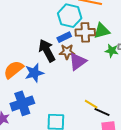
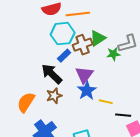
brown star: (67, 52) -> (54, 96), moved
blue star: (34, 73) -> (87, 91), moved
yellow line: (91, 104) -> (106, 102), moved

